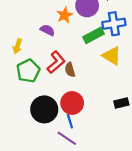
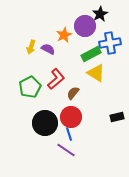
yellow arrow: (17, 46) -> (31, 47), moved
yellow triangle: (112, 56) -> (96, 73), moved
brown semicircle: (70, 70) -> (73, 93), moved, turned 56

